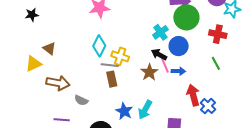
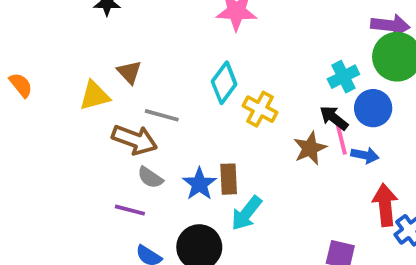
gray line: (110, 65) -> (162, 115), moved
brown rectangle: (112, 79) -> (229, 179), moved
gray semicircle: (81, 100) -> (150, 177), moved
cyan arrow: (145, 110) -> (246, 213), moved
blue star: (124, 111) -> (199, 184), moved

